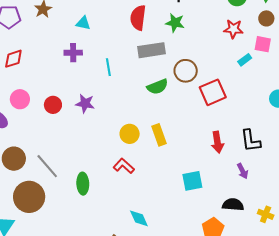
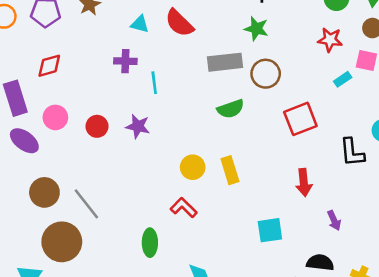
red semicircle: (138, 18) -> (179, 23), moved, turned -55
cyan line: (108, 67) -> (154, 83), moved
brown circle: (186, 71) -> (266, 74), moved
black L-shape: (251, 141) -> (352, 152), moved
green ellipse: (83, 184) -> (150, 243), moved

